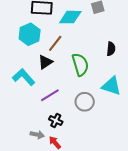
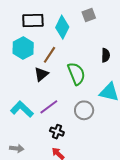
cyan diamond: (70, 17) -> (62, 27), turned -60
cyan L-shape: (24, 77) -> (22, 109), moved
gray arrow: (37, 135) -> (17, 148), moved

